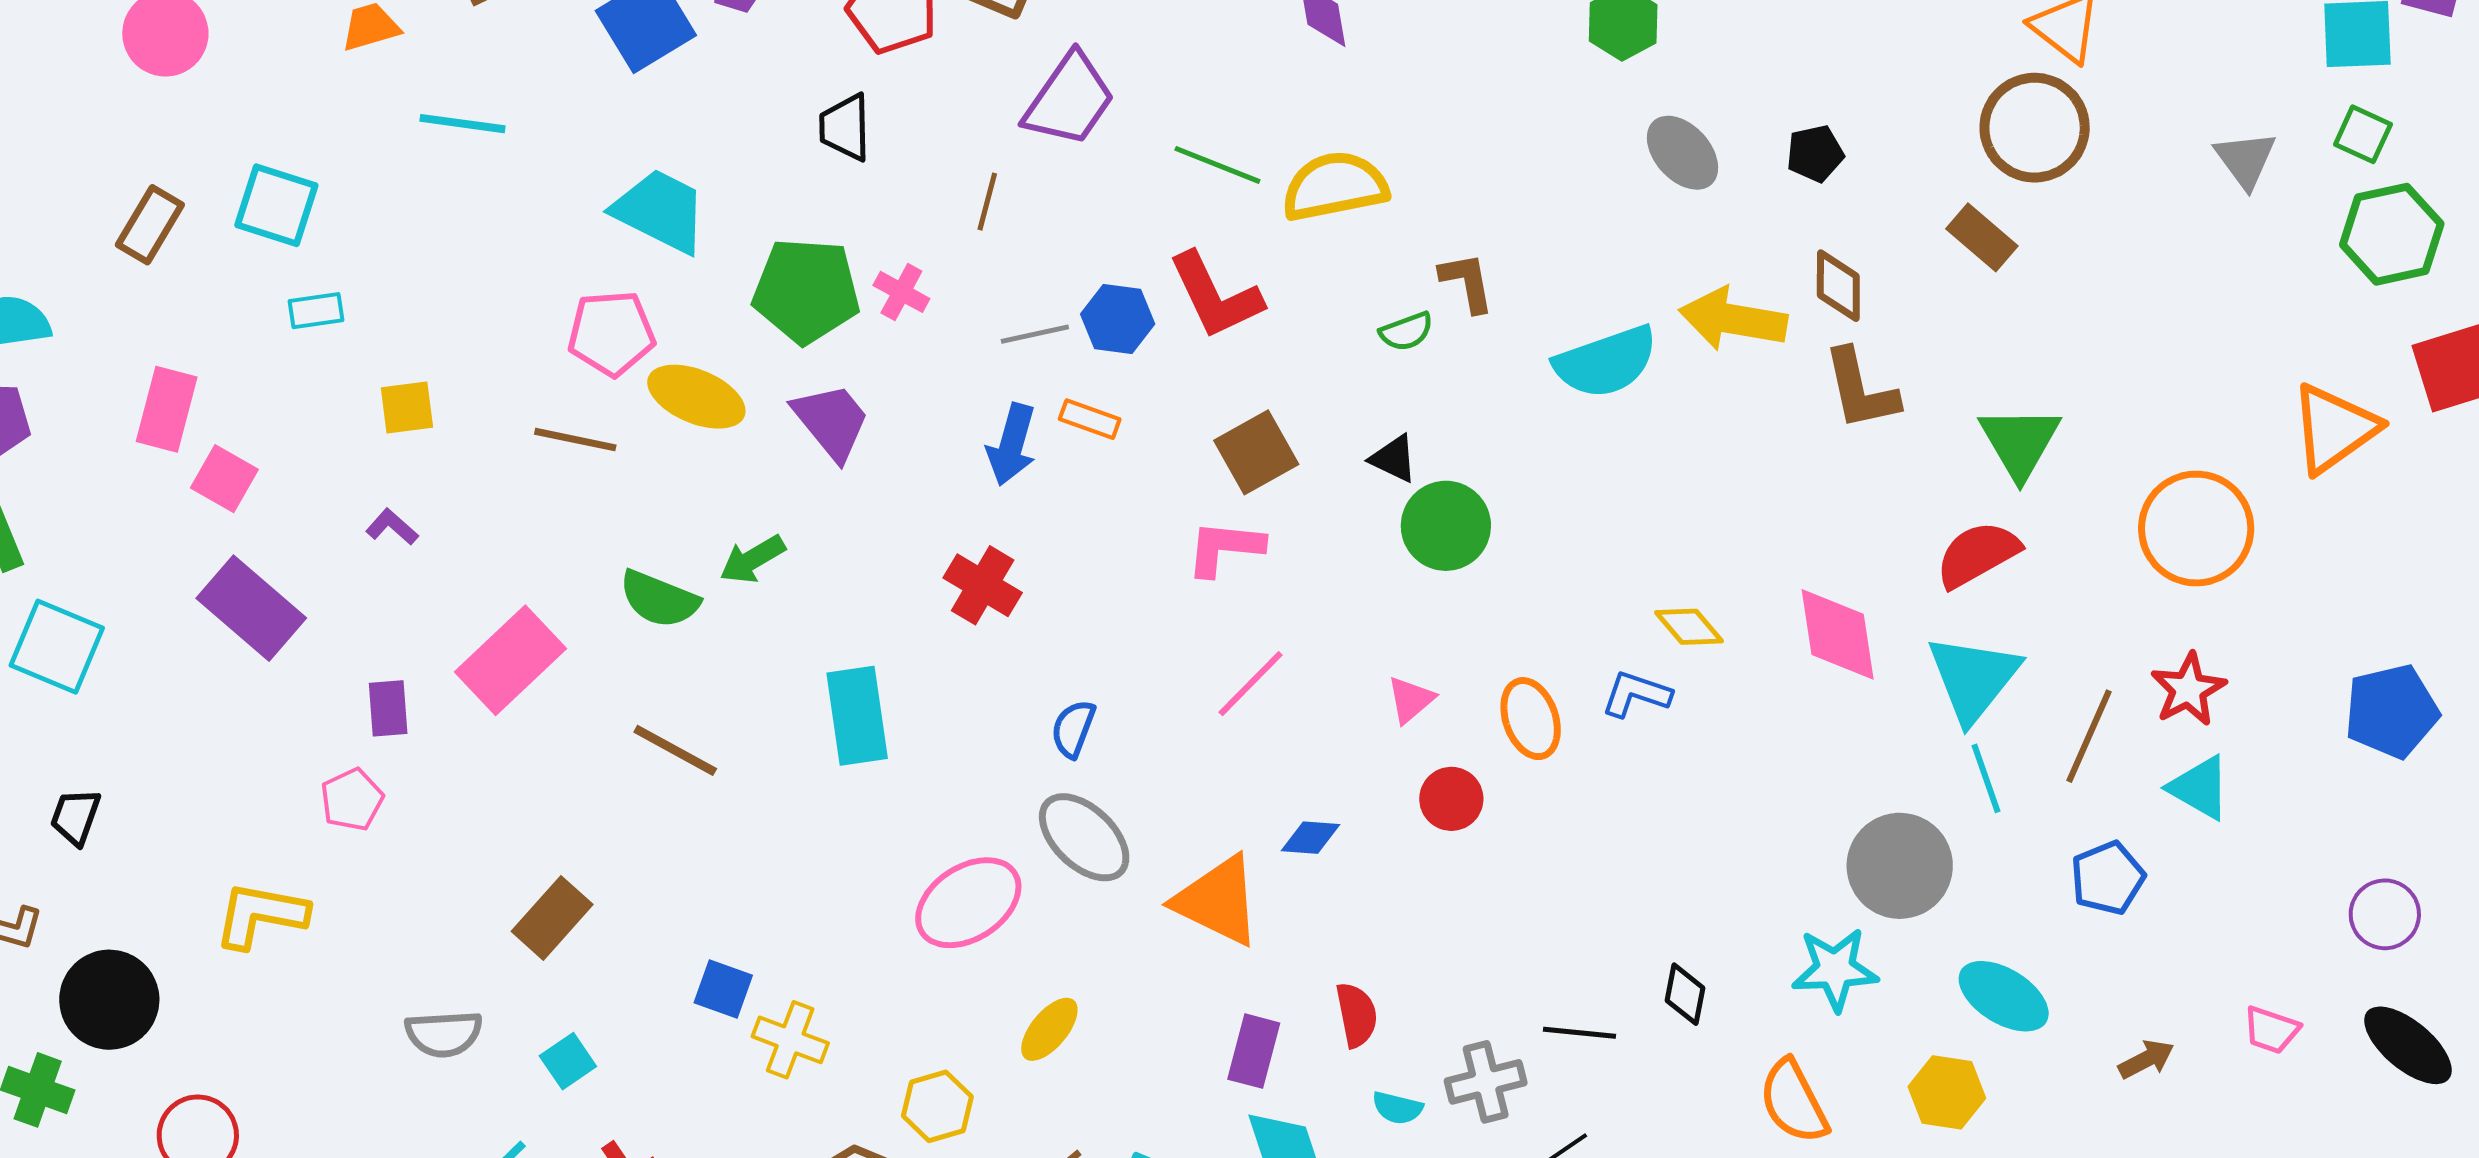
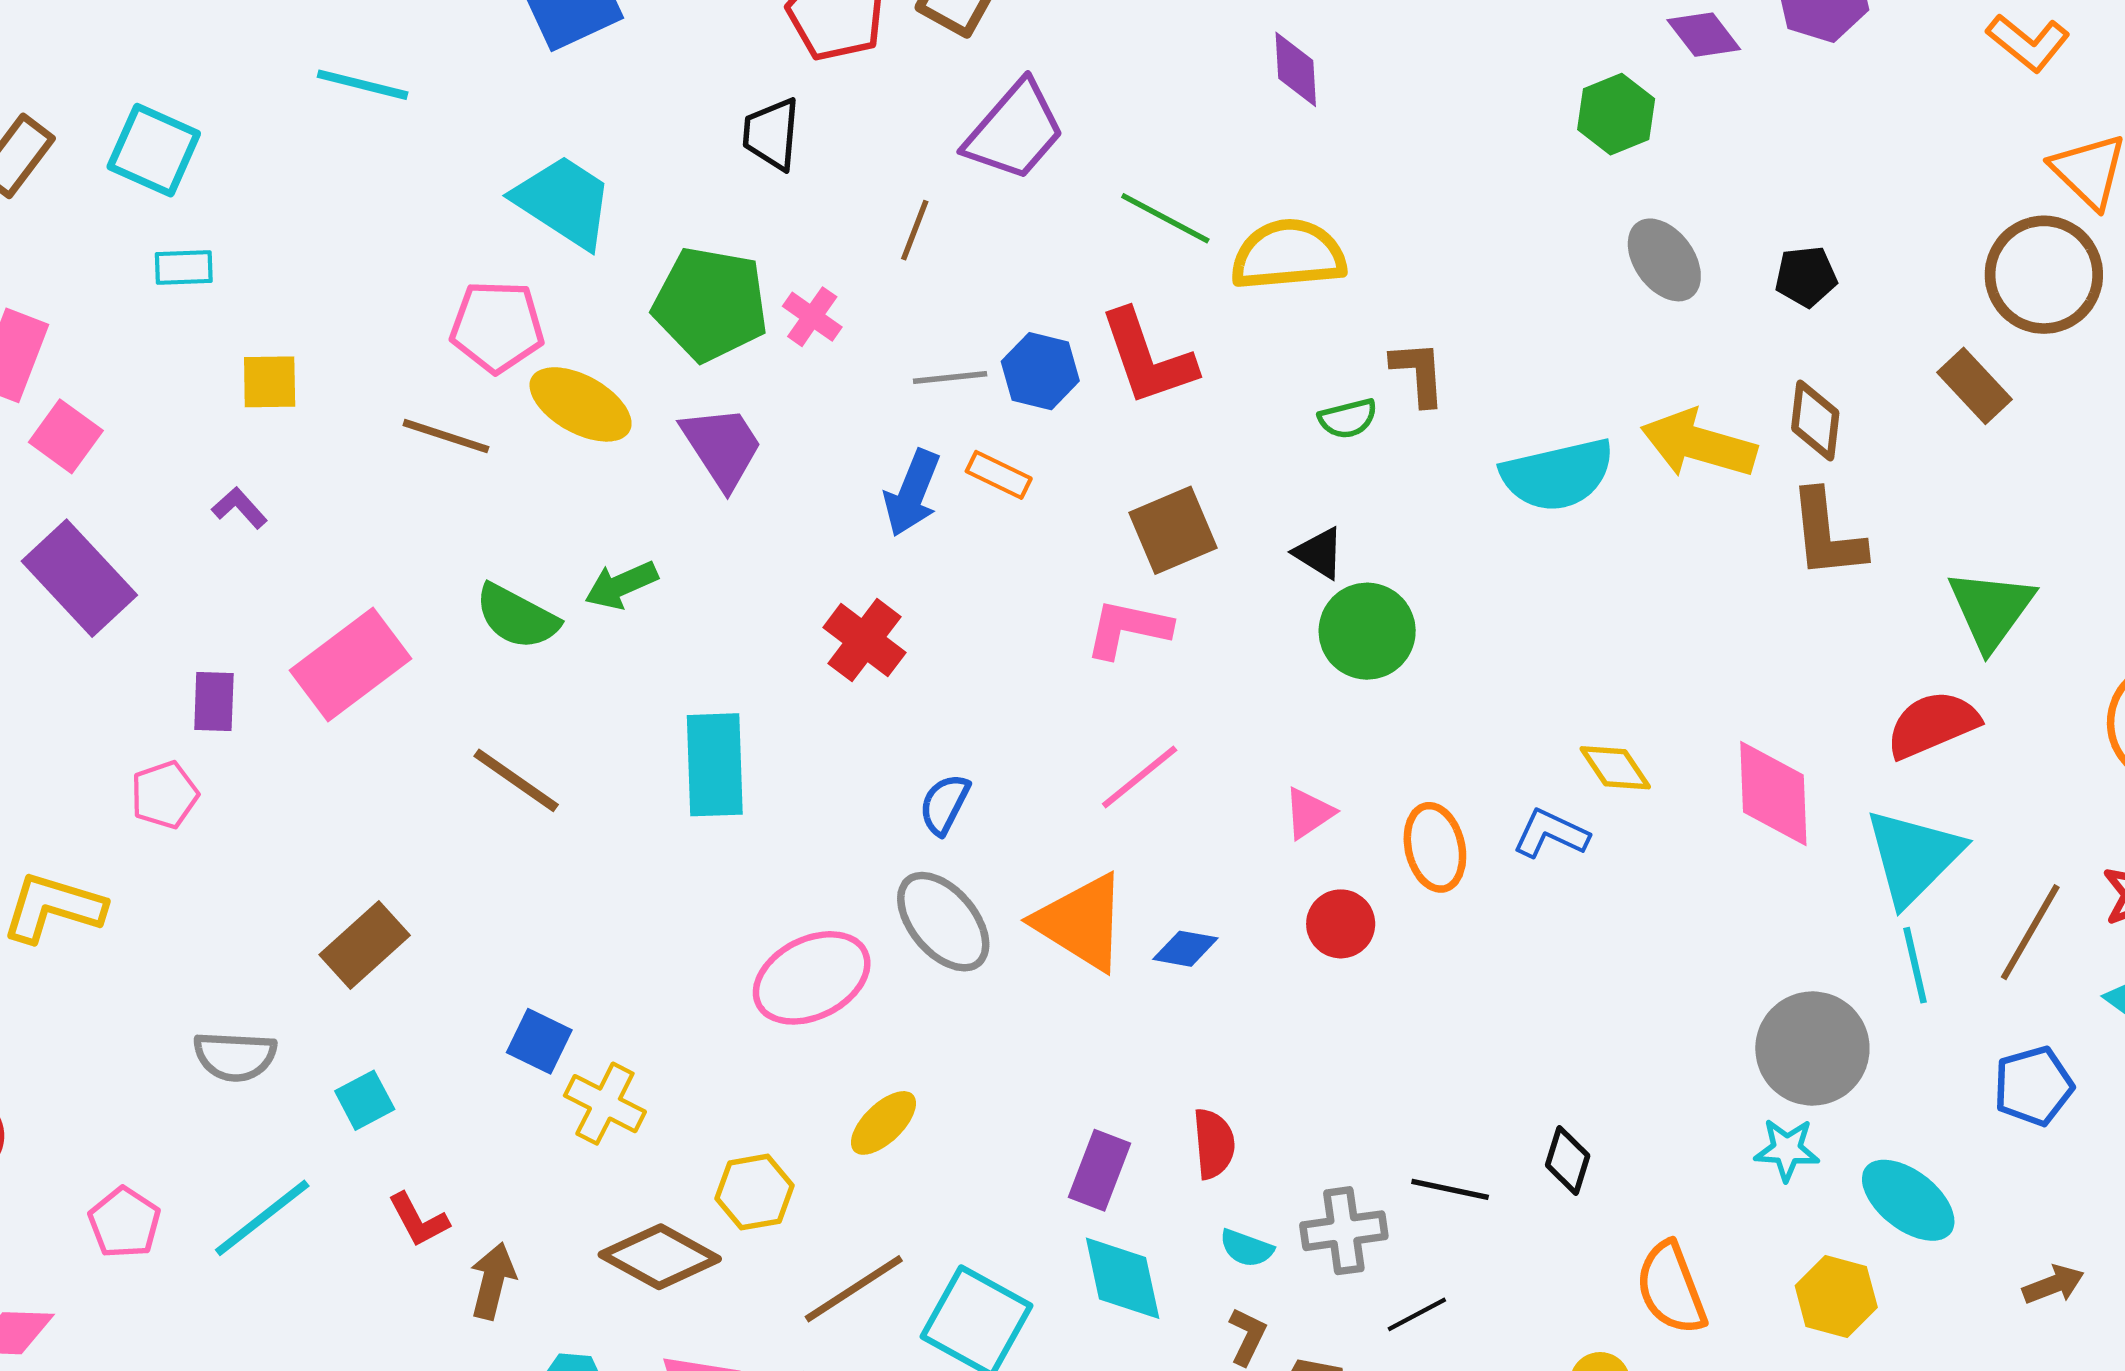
orange triangle: (1218, 901) -> (1081, 922), moved
cyan star: (1835, 969) -> (1787, 1150), moved, size x0.7

